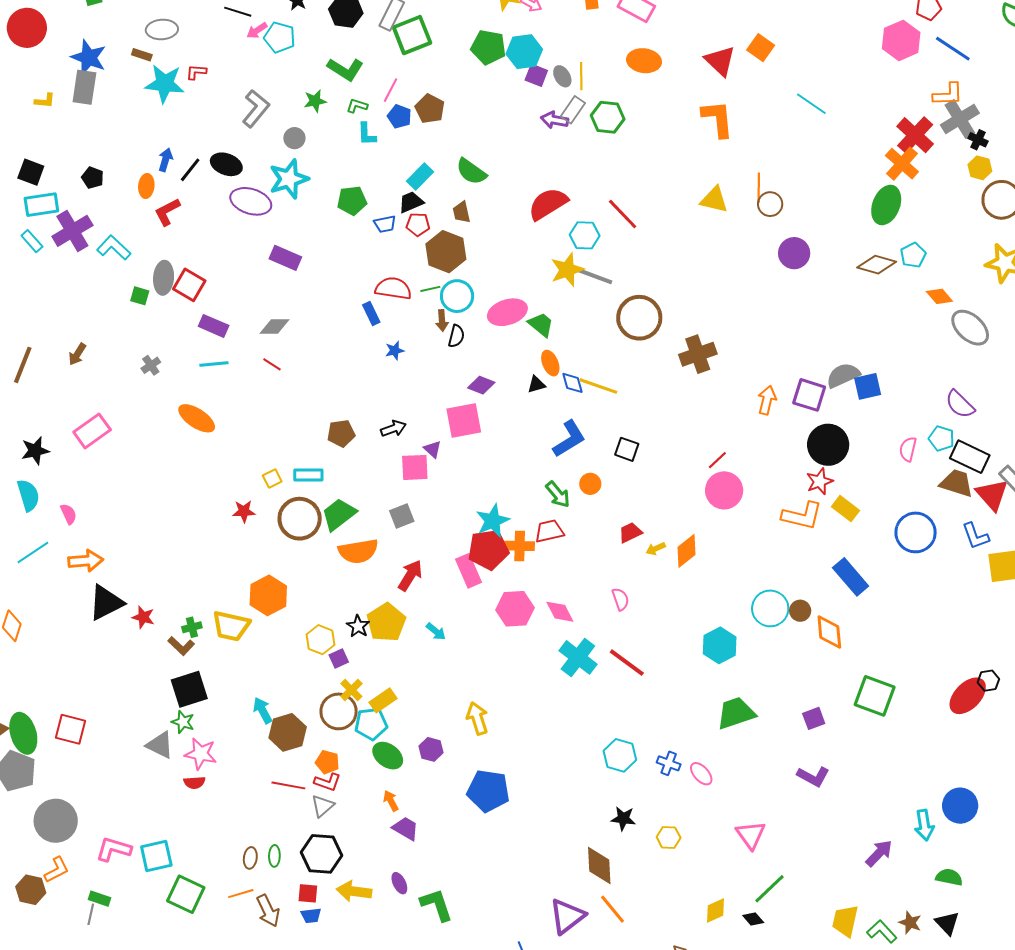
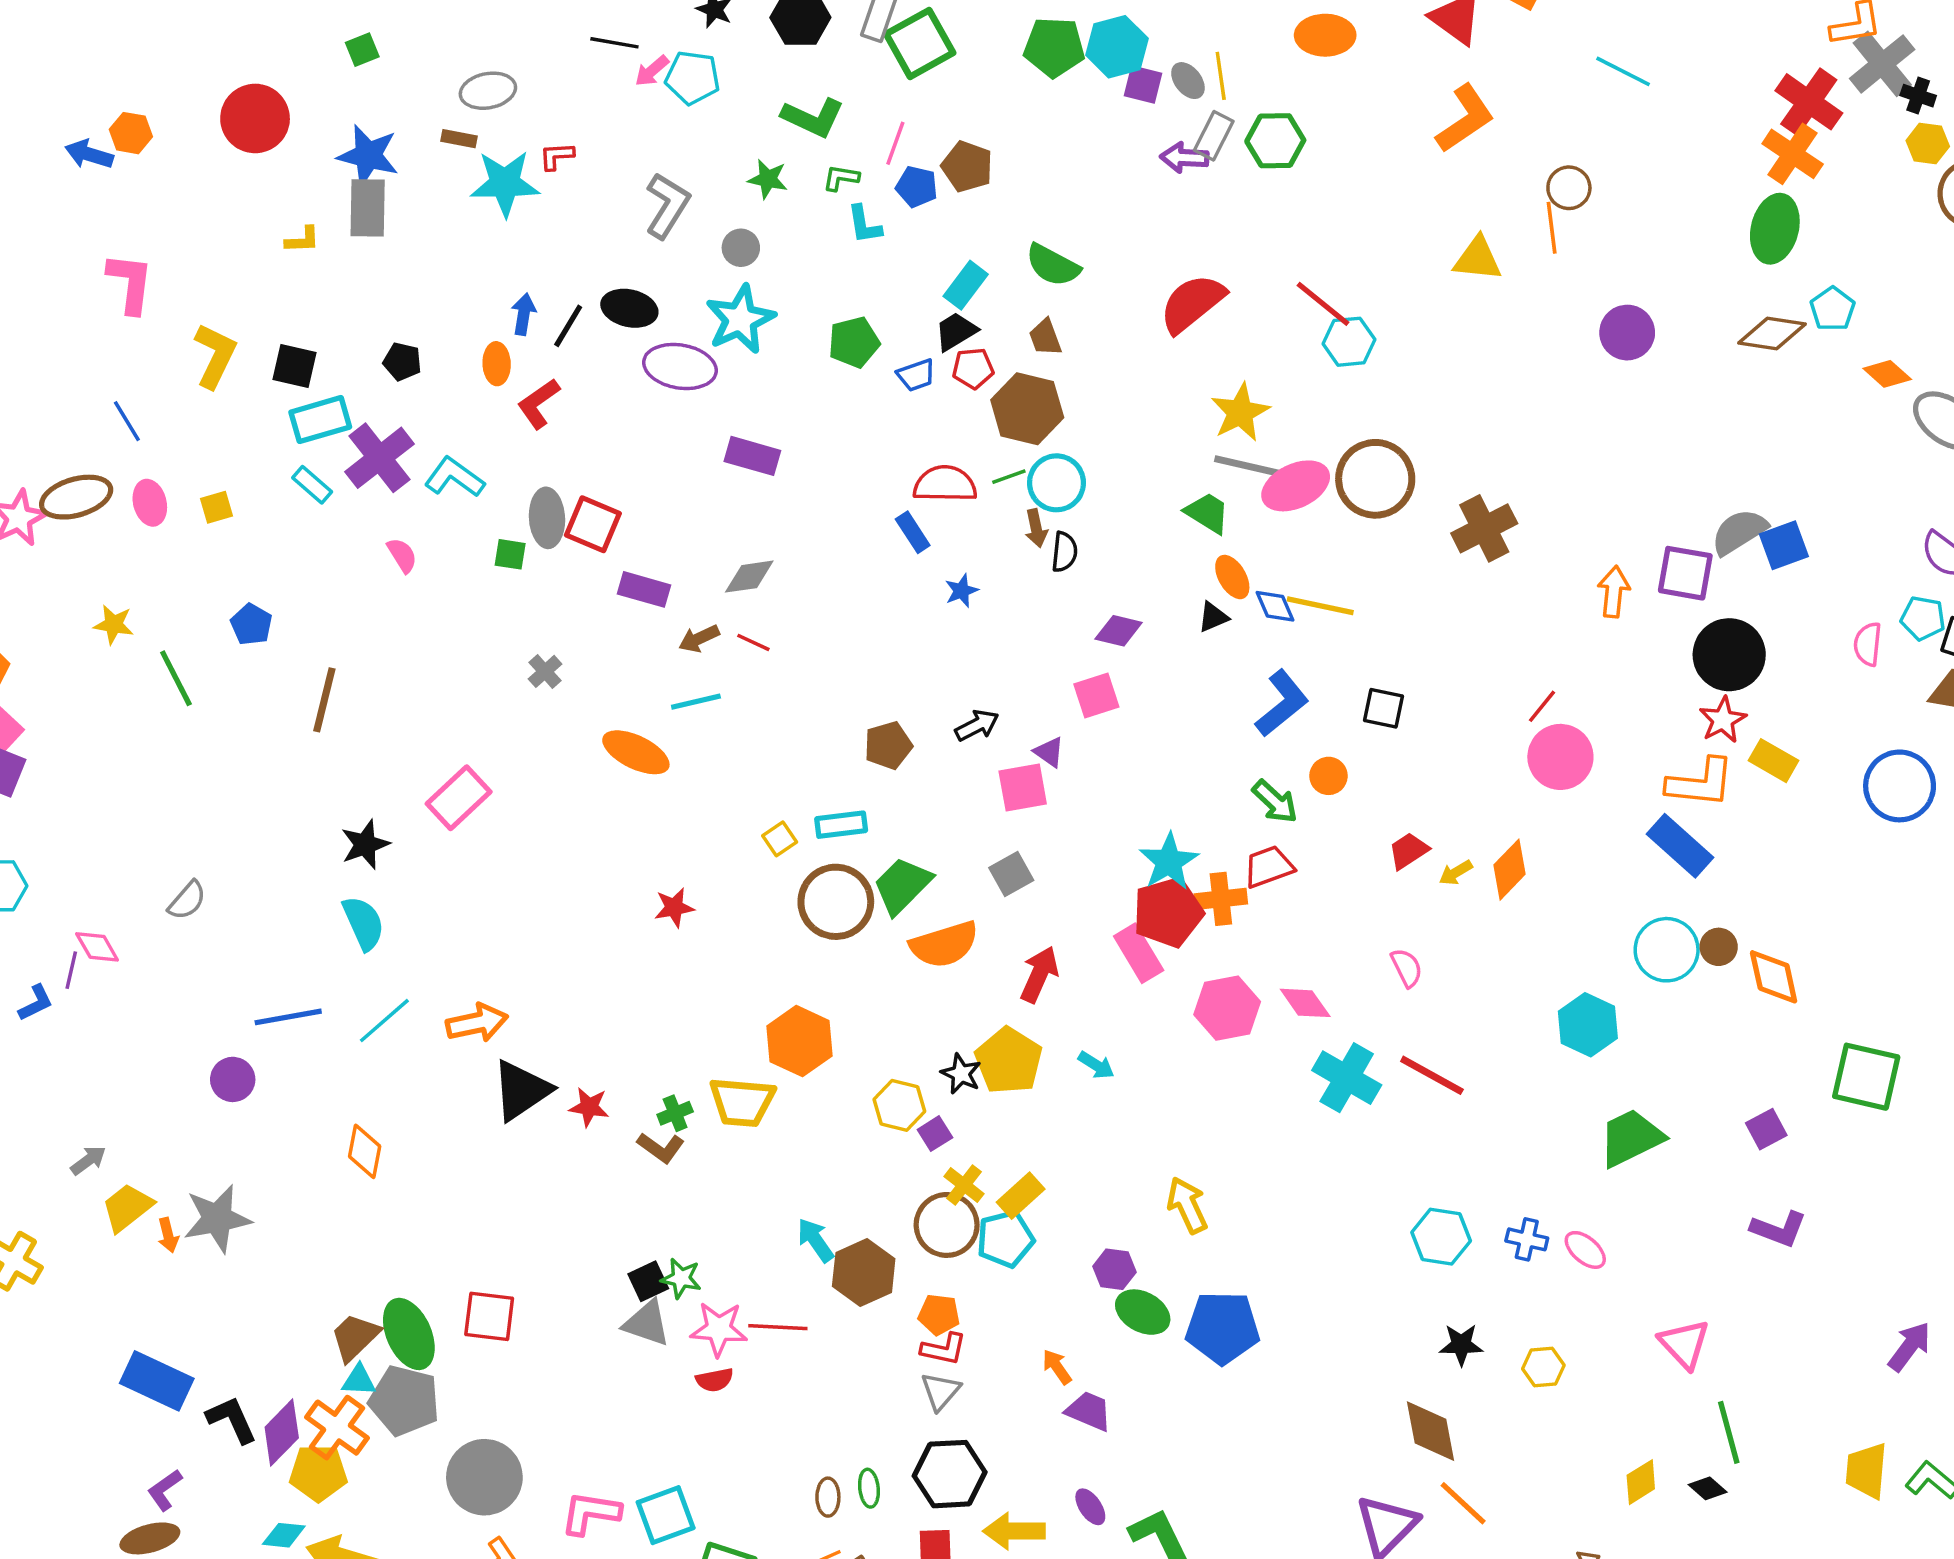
green star: (315, 101) -> (768, 179), turned 30
orange L-shape: (718, 119) -> (1465, 119), turned 69
brown circle: (770, 204) -> (1569, 188), moved
cyan hexagon: (585, 235) -> (1349, 342), moved
gray line: (594, 276) -> (1247, 466), moved
pink ellipse: (507, 312) -> (1296, 486), moved
brown arrow: (77, 354) -> (699, 639), moved, turned 40
cyan line: (214, 364) -> (696, 702), moved
pink square: (464, 420) -> (1096, 695), size x0.7
red star: (244, 511) -> (674, 908), moved
pink semicircle: (69, 514) -> (402, 555), moved
blue rectangle: (851, 577) -> (1680, 846), moved
black square: (189, 689) -> (648, 1281), moved, size x0.6
green ellipse: (388, 756) -> (1143, 1312), moved
red line: (288, 785) -> (778, 1327), moved
green line: (769, 889) -> (1729, 1432), turned -54

